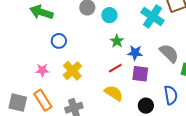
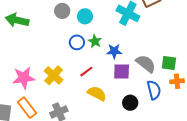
blue circle: (59, 41) -> (77, 42), moved
gray semicircle: (169, 53) -> (146, 64), moved
red line: (115, 68) -> (86, 72), moved
pink star: (42, 70) -> (24, 78), size x1.6

